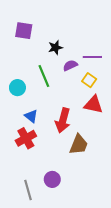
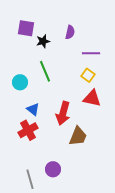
black star: (55, 47) -> (43, 41), moved
purple semicircle: (70, 65) -> (70, 32), moved, turned 128

